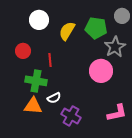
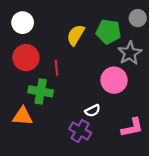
white circle: (39, 20) -> (23, 23), moved
red circle: (23, 51) -> (26, 58), size x1.5
white semicircle: (54, 98) -> (93, 111), moved
orange triangle: (33, 106) -> (23, 116), moved

